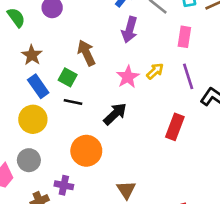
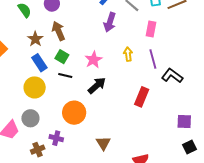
brown arrow: (86, 53) -> (58, 31), moved
yellow arrow: (155, 71) -> (128, 54), turned -56
pink star: (128, 77) -> (93, 60), moved

